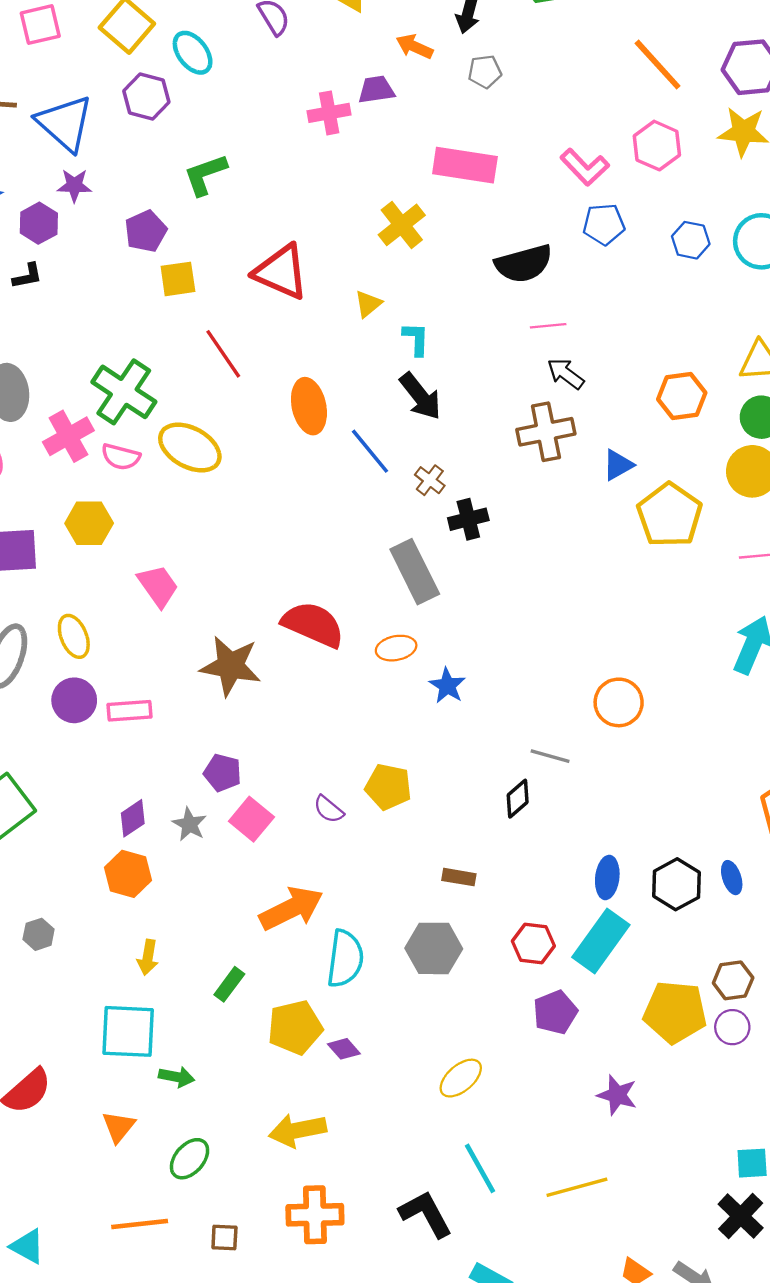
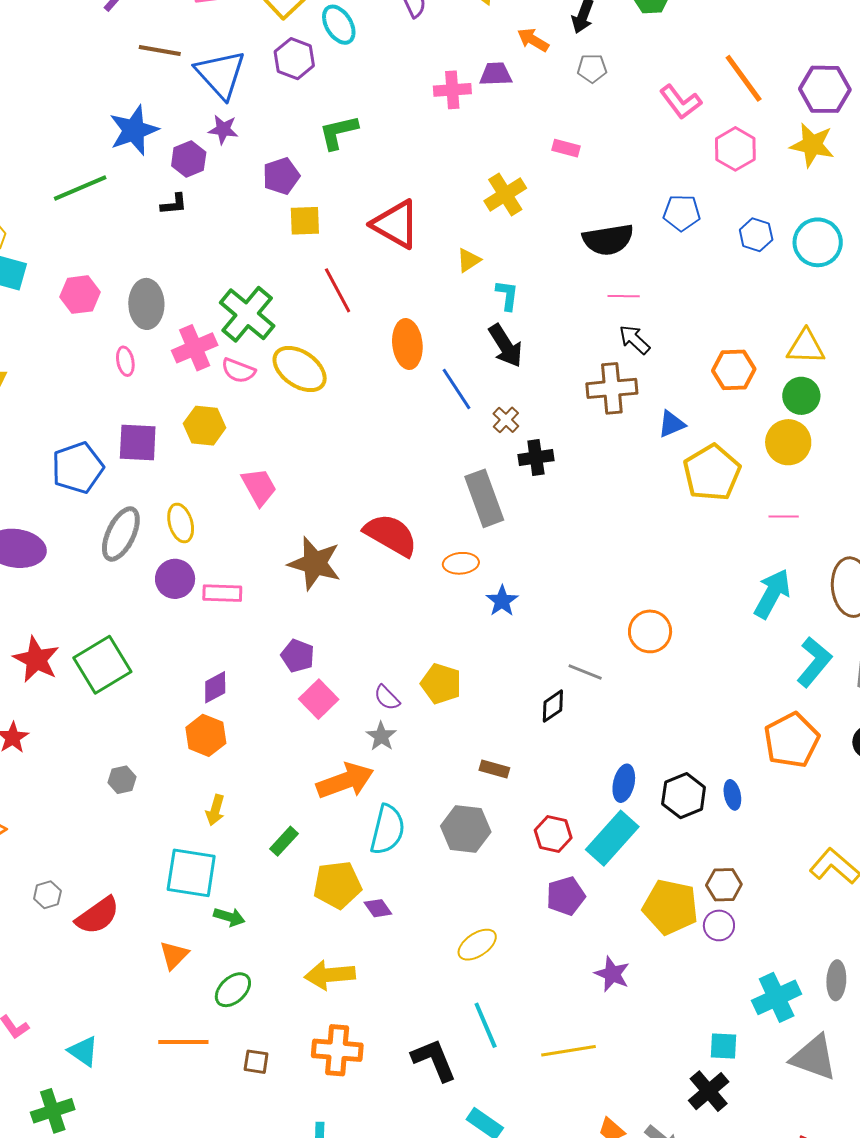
pink rectangle: (465, 165) -> (566, 148), size x0.5
pink L-shape: (585, 167) -> (681, 102), moved
gray star: (189, 824) -> (381, 736), moved

